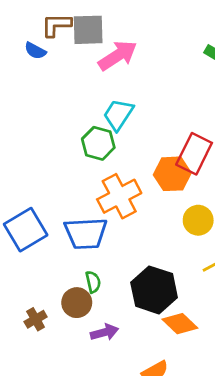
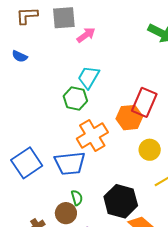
brown L-shape: (56, 25) -> (27, 16), moved
blue semicircle: (35, 51) -> (20, 56), moved
pink arrow: (118, 55) -> (86, 35), size x0.7

